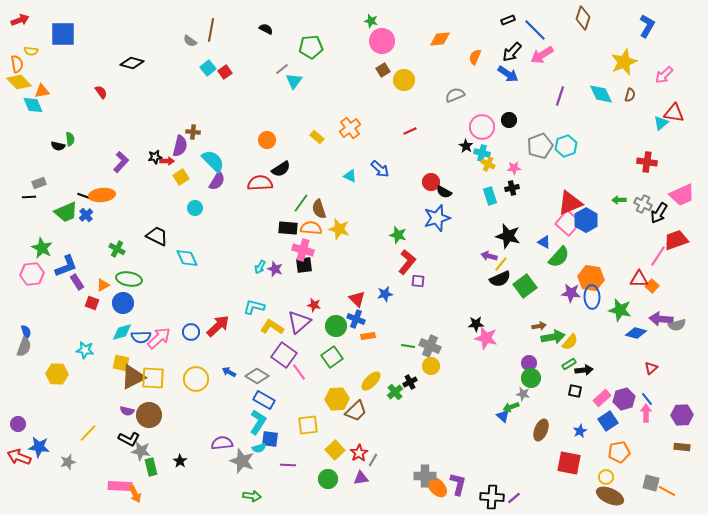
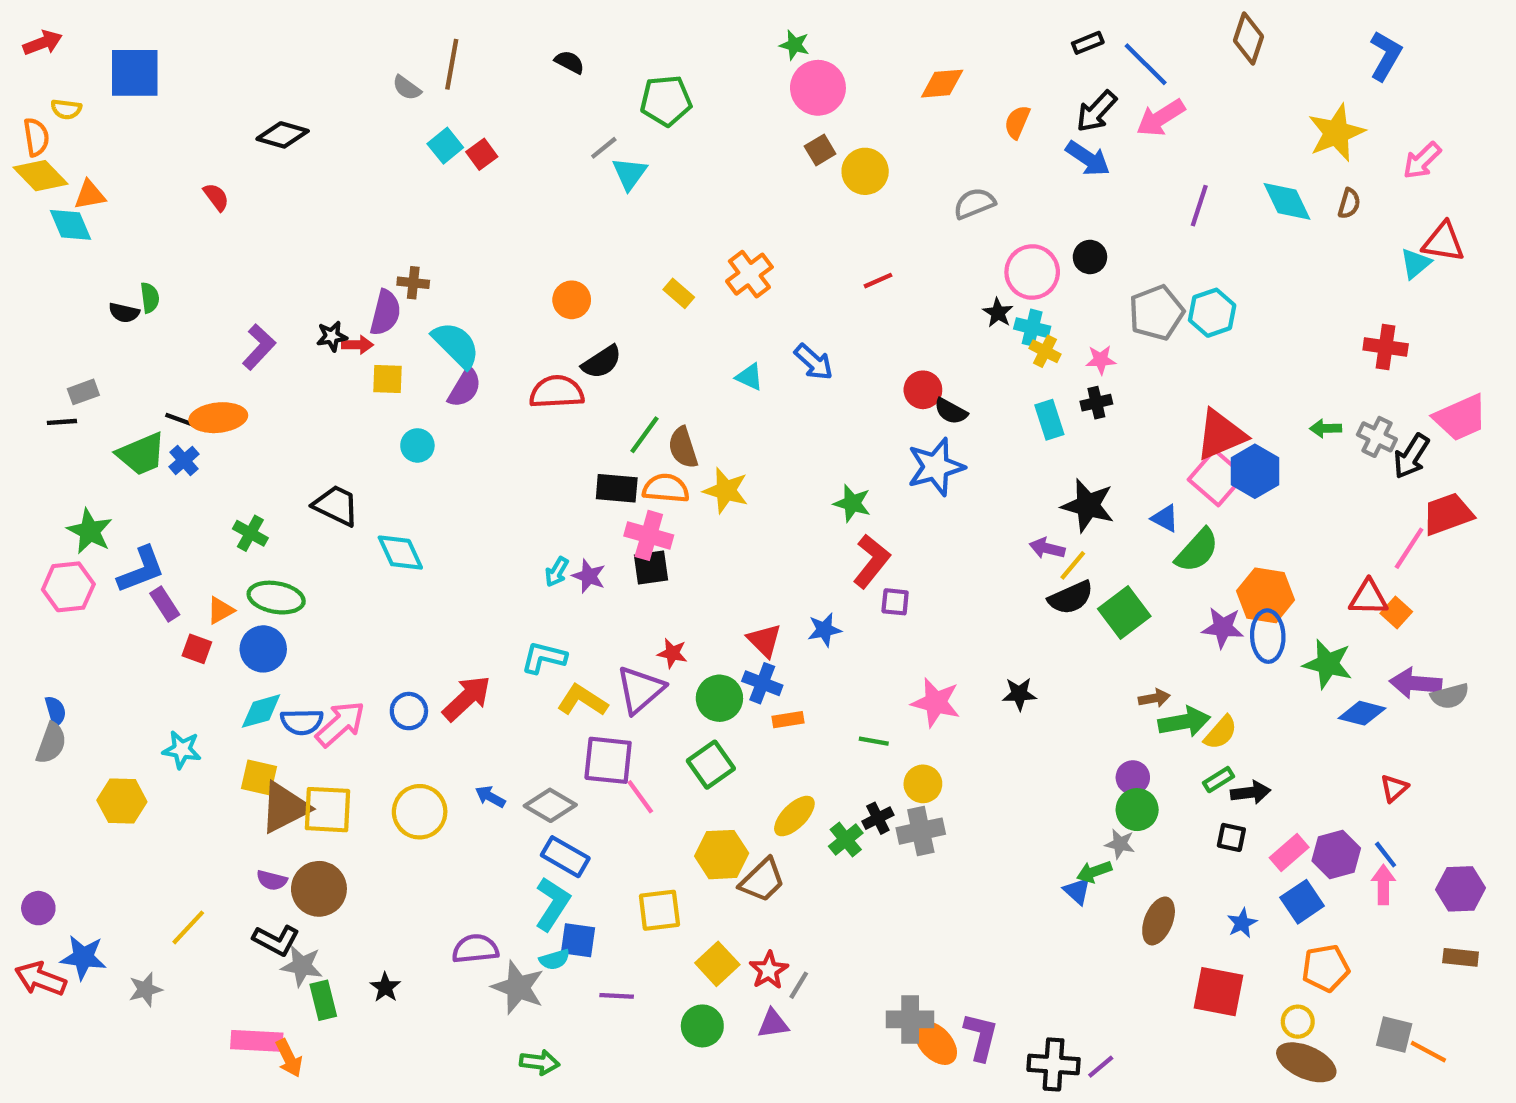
yellow square: (181, 177) -> (387, 379), turned 35
pink star: (486, 338) -> (936, 702), moved
gray cross: (430, 346) -> (921, 831), moved, turned -35
purple square: (284, 355) -> (608, 760), turned -30

